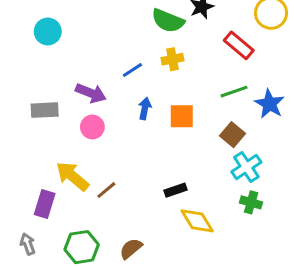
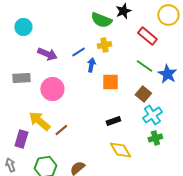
green line: (234, 92) -> (144, 66), turned 54
purple arrow: (91, 93) -> (47, 54), moved
blue arrow: (145, 108) -> (91, 65), moved
pink circle: (92, 127) -> (52, 89), size x1.5
black rectangle: (176, 190) -> (113, 121), moved
green cross: (251, 202) -> (155, 138), turned -32

